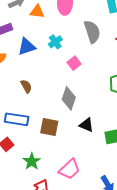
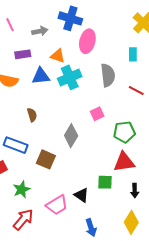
orange triangle: (37, 11) -> (58, 56), moved
cyan cross: (55, 42) -> (70, 77), size x1.6
pink square: (74, 63) -> (97, 114), moved
black triangle: (86, 125) -> (81, 195), moved

